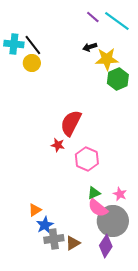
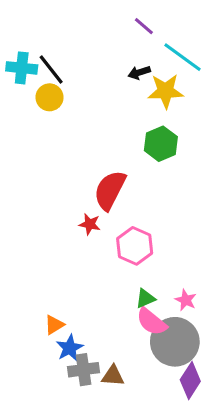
cyan line: (117, 21) -> (183, 57), moved
green hexagon: (118, 79) -> (161, 144), moved
brown triangle: (73, 243) -> (113, 376), turned 35
purple diamond: (106, 246) -> (190, 380), moved

